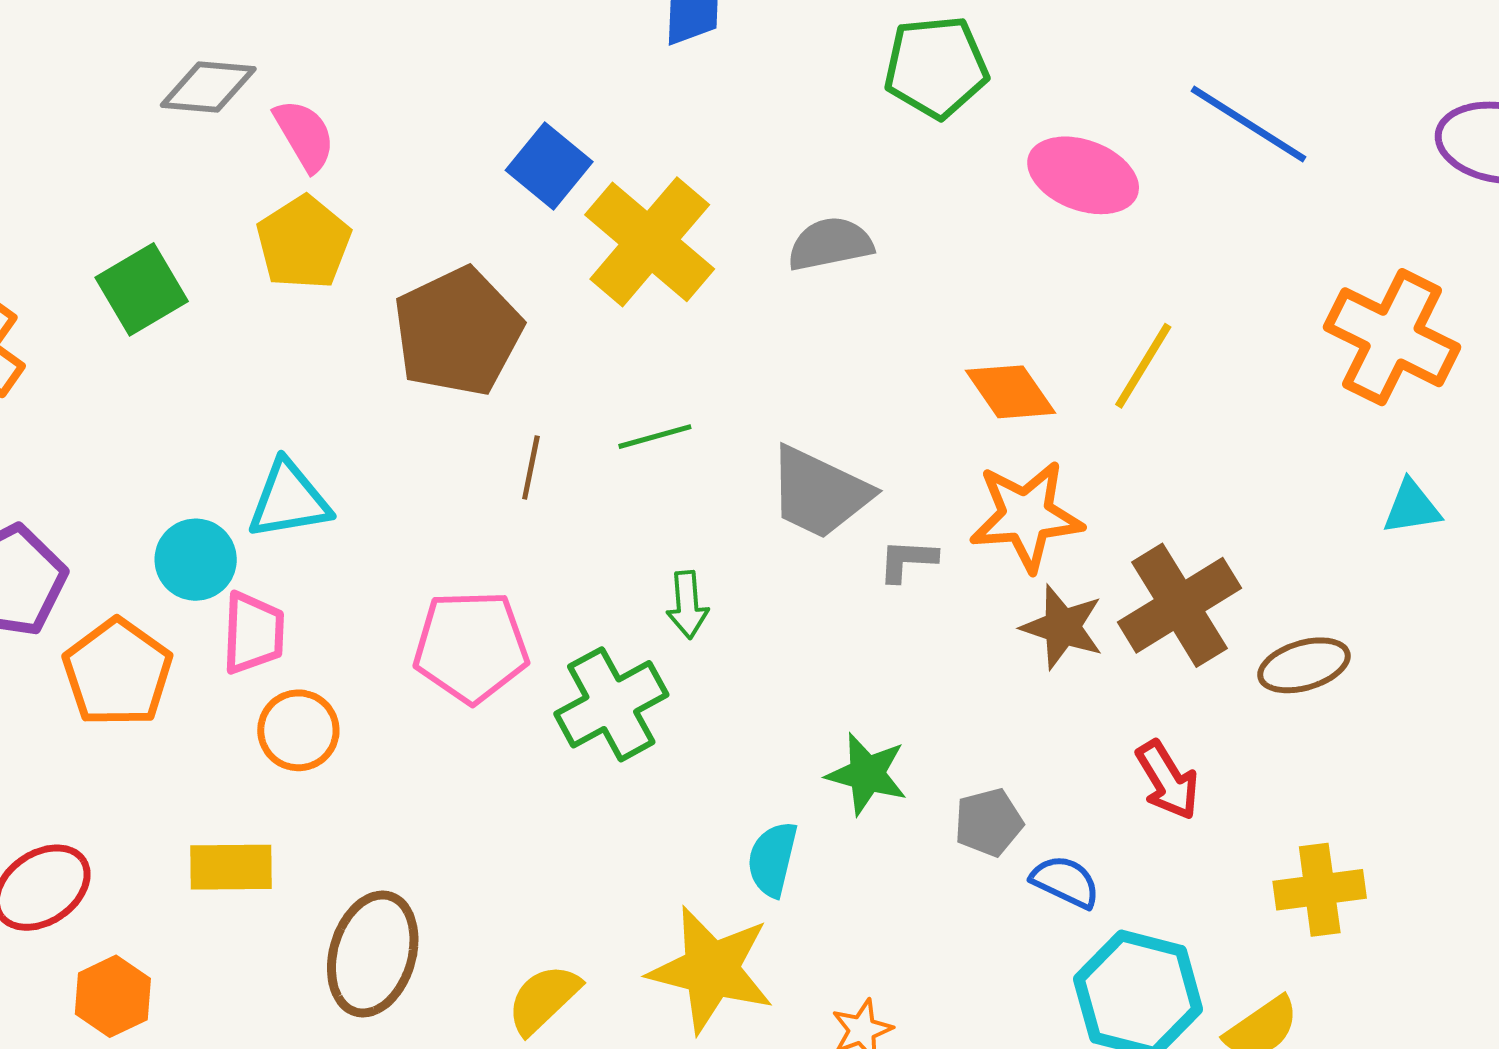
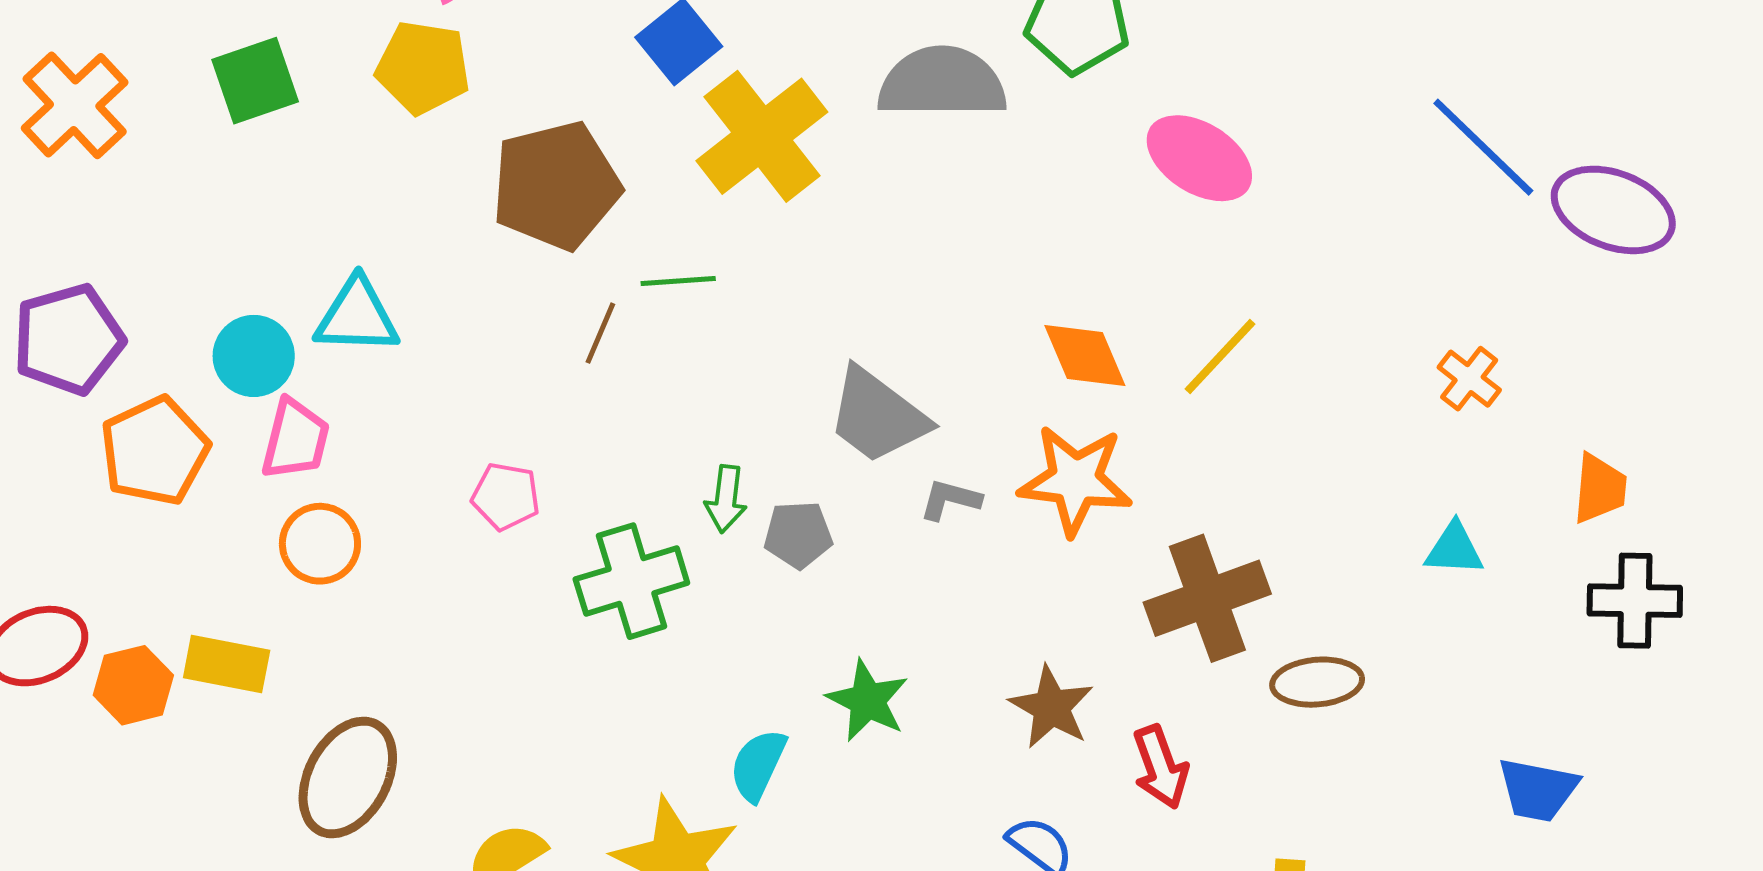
blue line: (1248, 124) -> (1483, 147), moved
yellow pentagon: (304, 243) -> (423, 67), turned 30
gray semicircle: (830, 244) -> (942, 83), moved, size x1.5
orange cross: (1392, 337) -> (1469, 379), size x0.5
green line: (655, 437) -> (678, 281), moved
brown star: (1062, 627) -> (1051, 707), moved
pink pentagon: (471, 647) -> (506, 496), size x0.6
gray pentagon: (989, 822) -> (798, 535), moved
orange hexagon: (113, 996) -> (133, 685), moved

